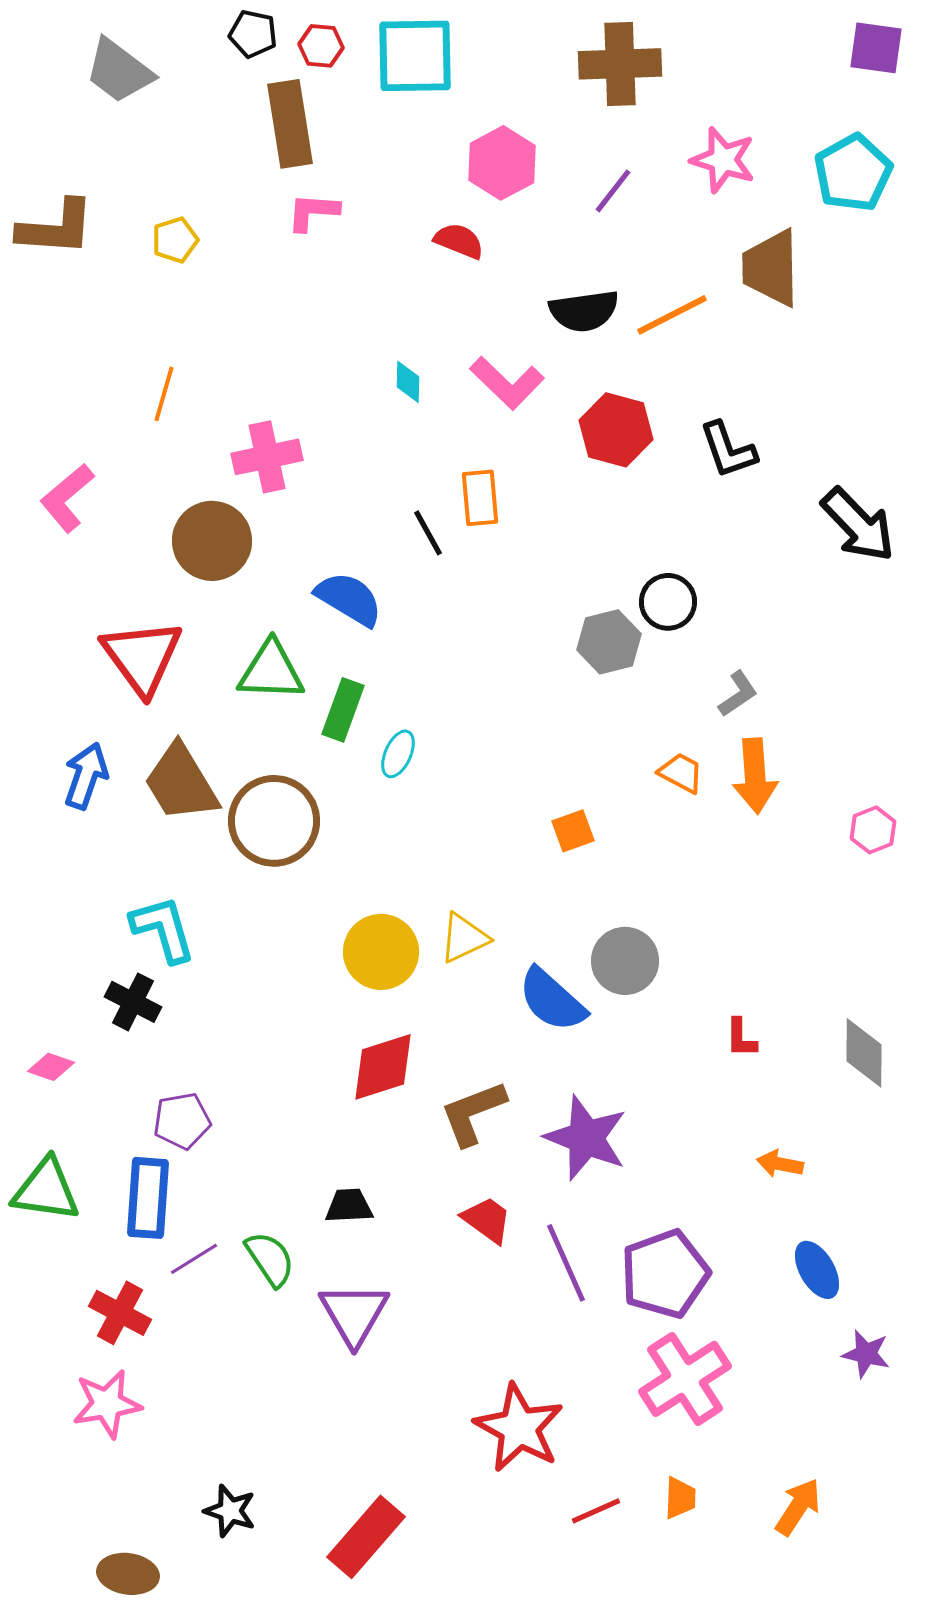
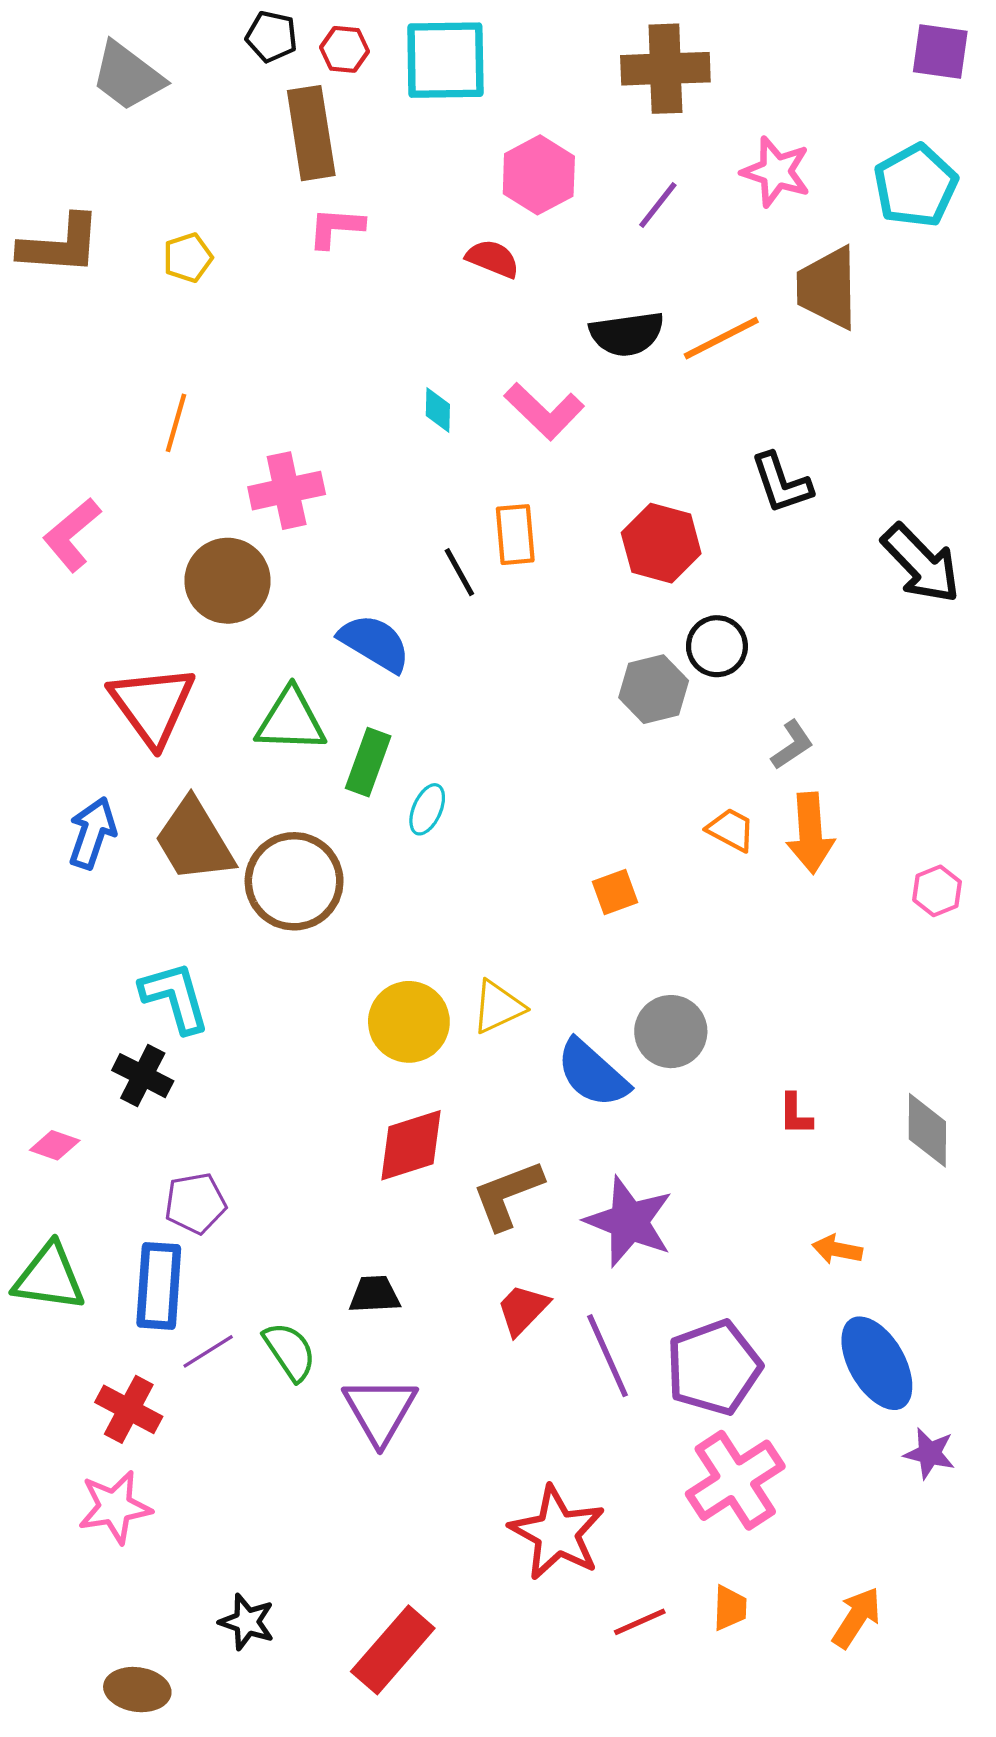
red hexagon: (616, 430) -> (661, 543), moved
red trapezoid: (487, 1220) -> (523, 1310), turned -82
blue ellipse: (817, 1270) -> (877, 1363), size x1.5

